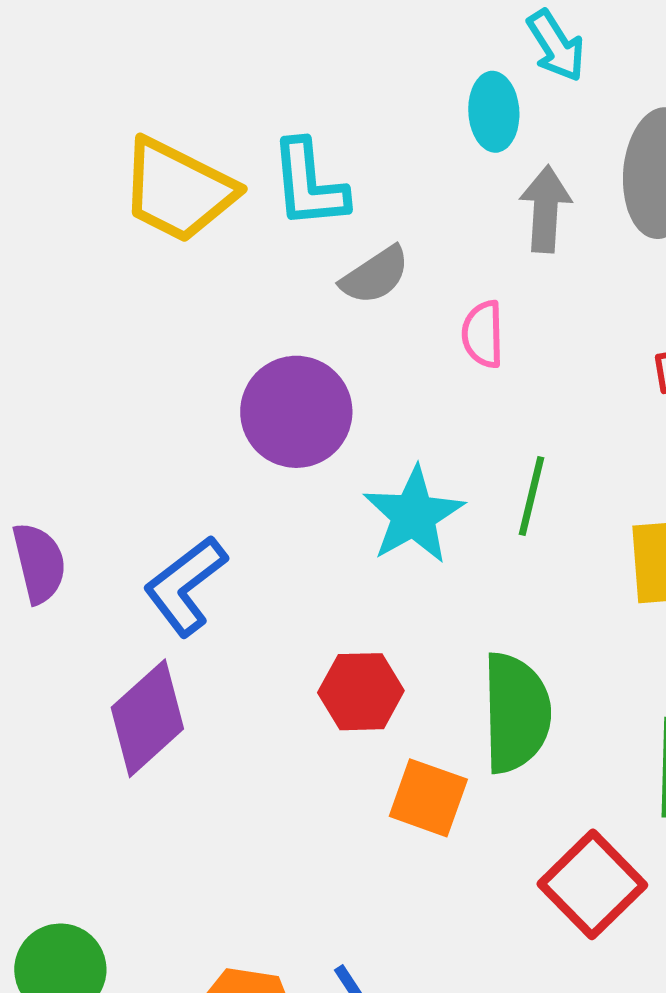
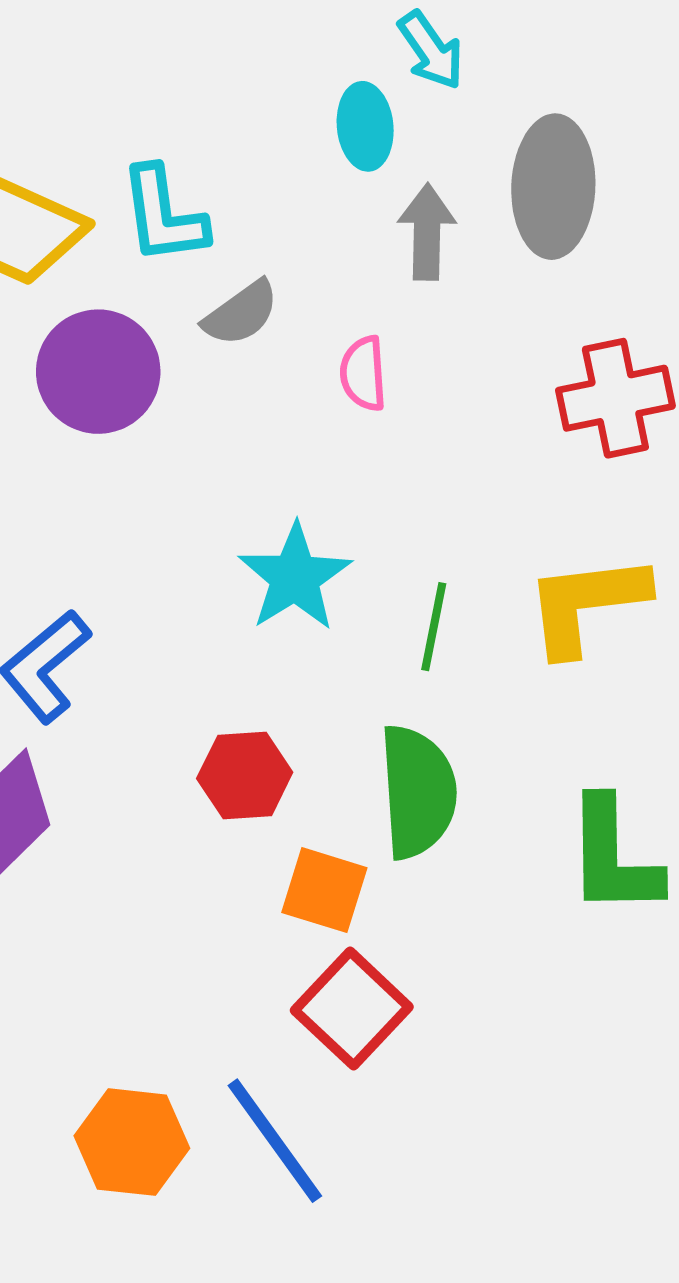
purple circle: (296, 412) -> (98, 372), moved
green line: (531, 496) -> (434, 627), moved
red square: (592, 884) -> (352, 1009), moved

